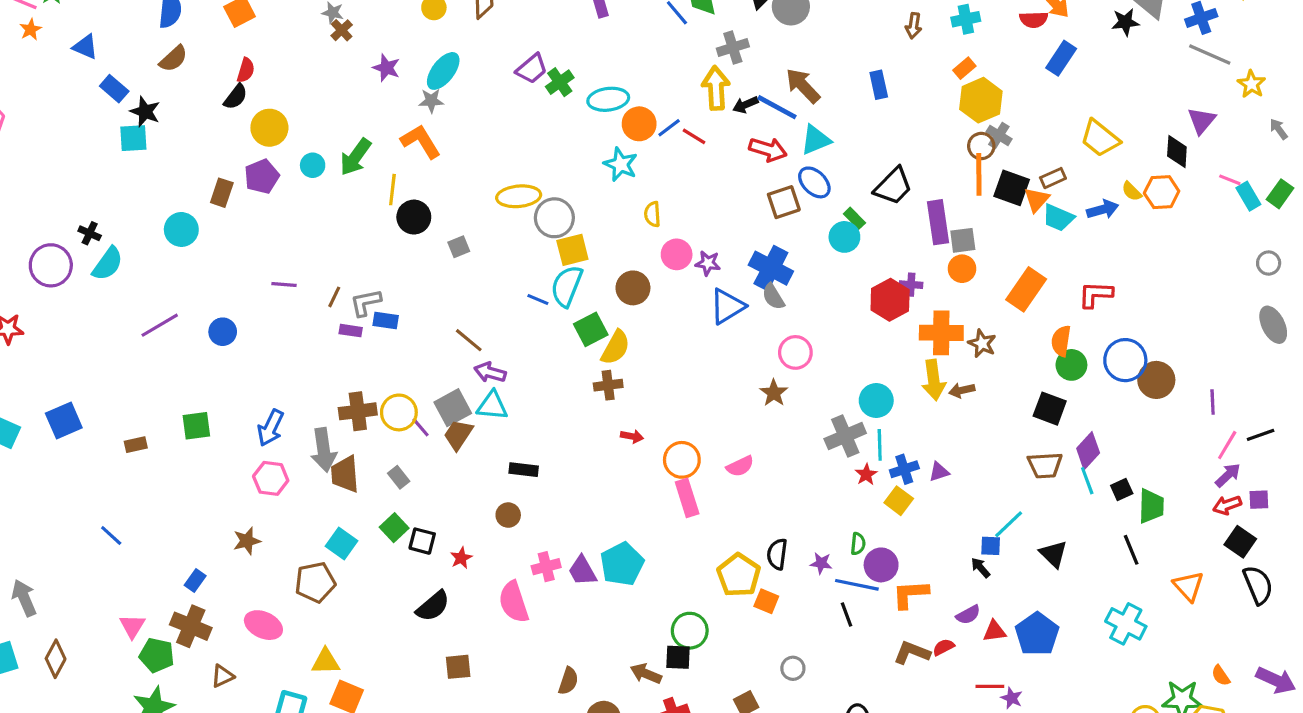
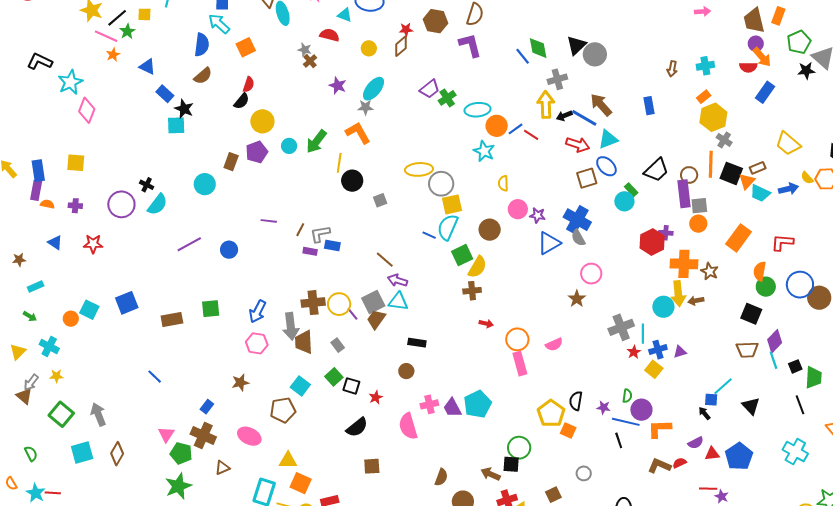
brown circle: (981, 146) -> (689, 175), moved
cyan circle: (876, 401) -> (663, 307), moved
brown rectangle: (136, 445) -> (172, 319), size x1.5

